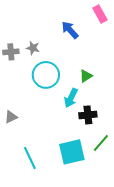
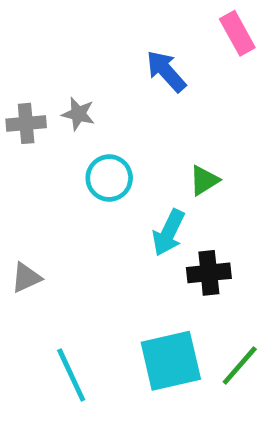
cyan circle: (46, 75) -> (109, 178), size x0.7
green line: (101, 143) -> (240, 365), moved

